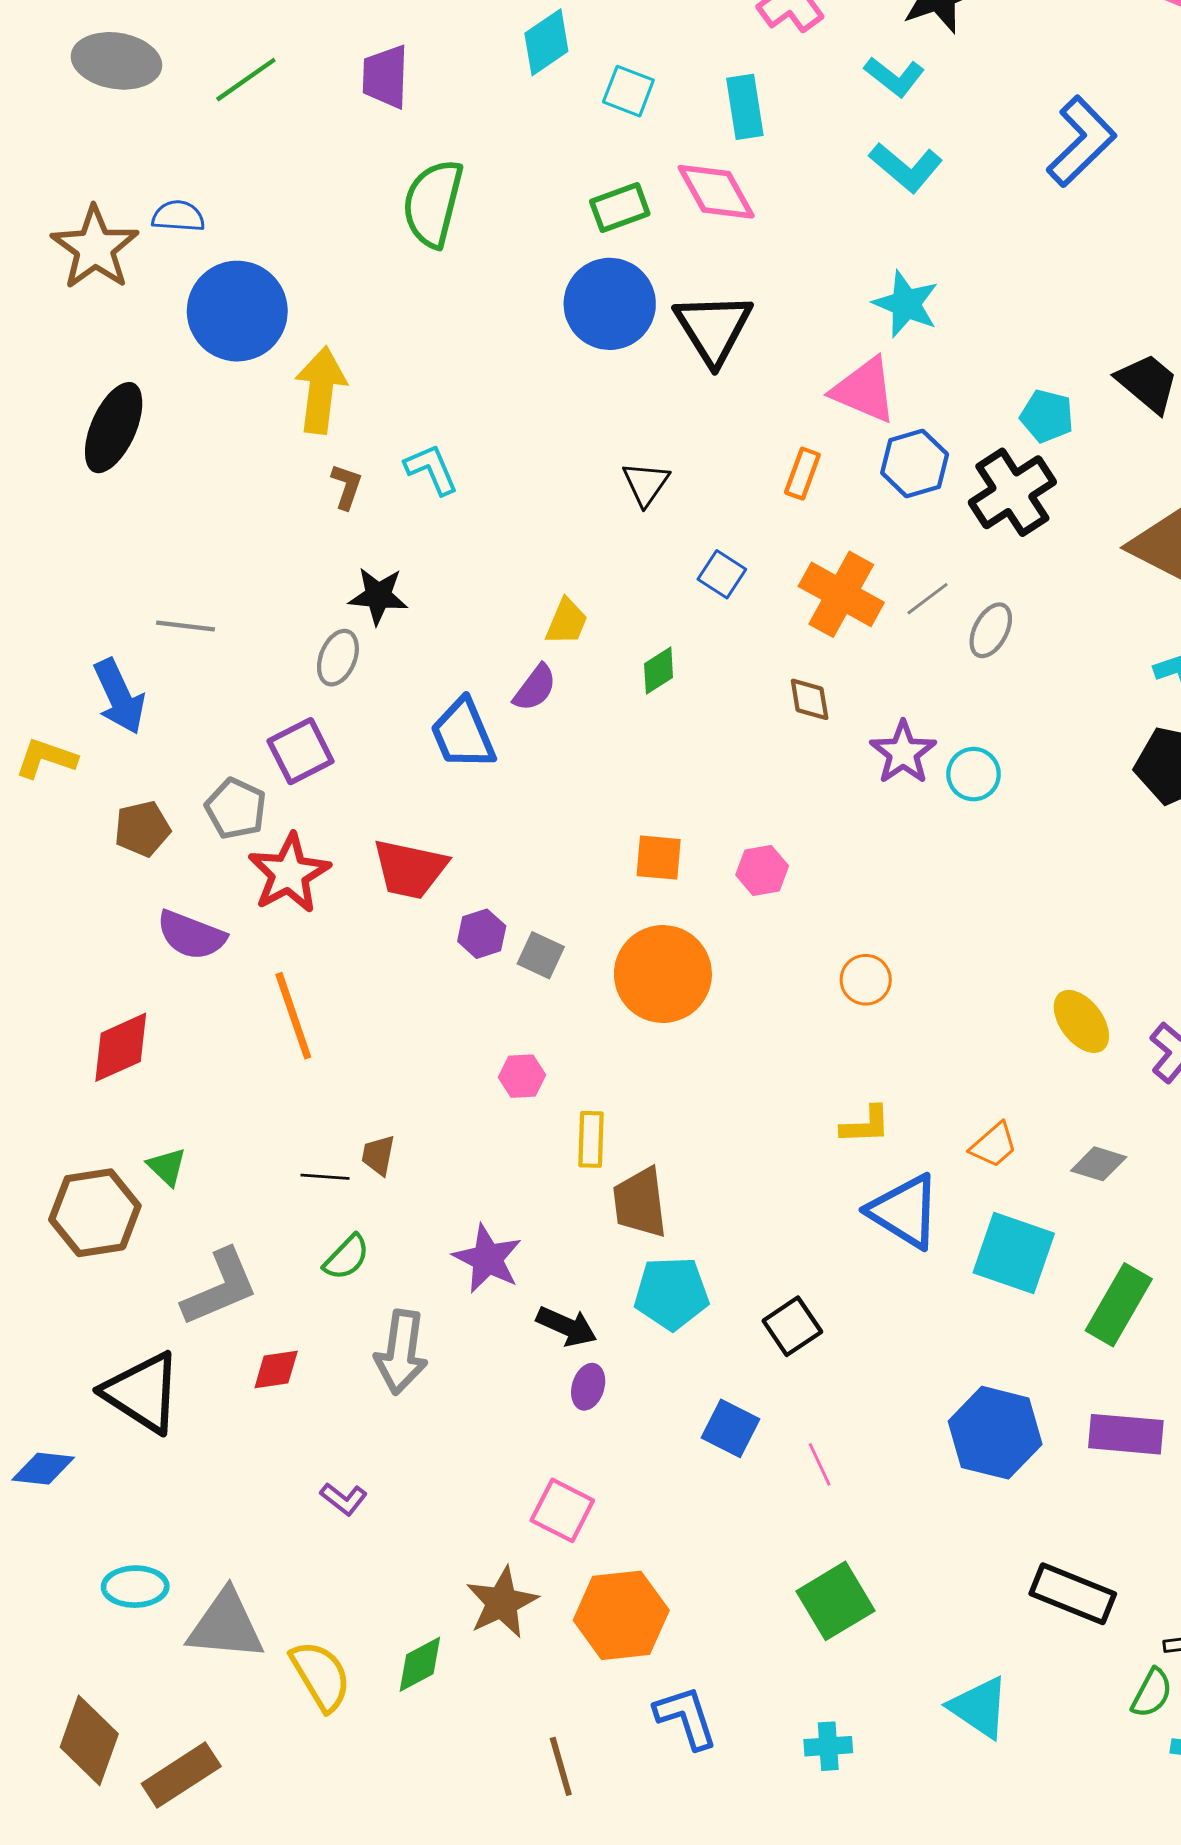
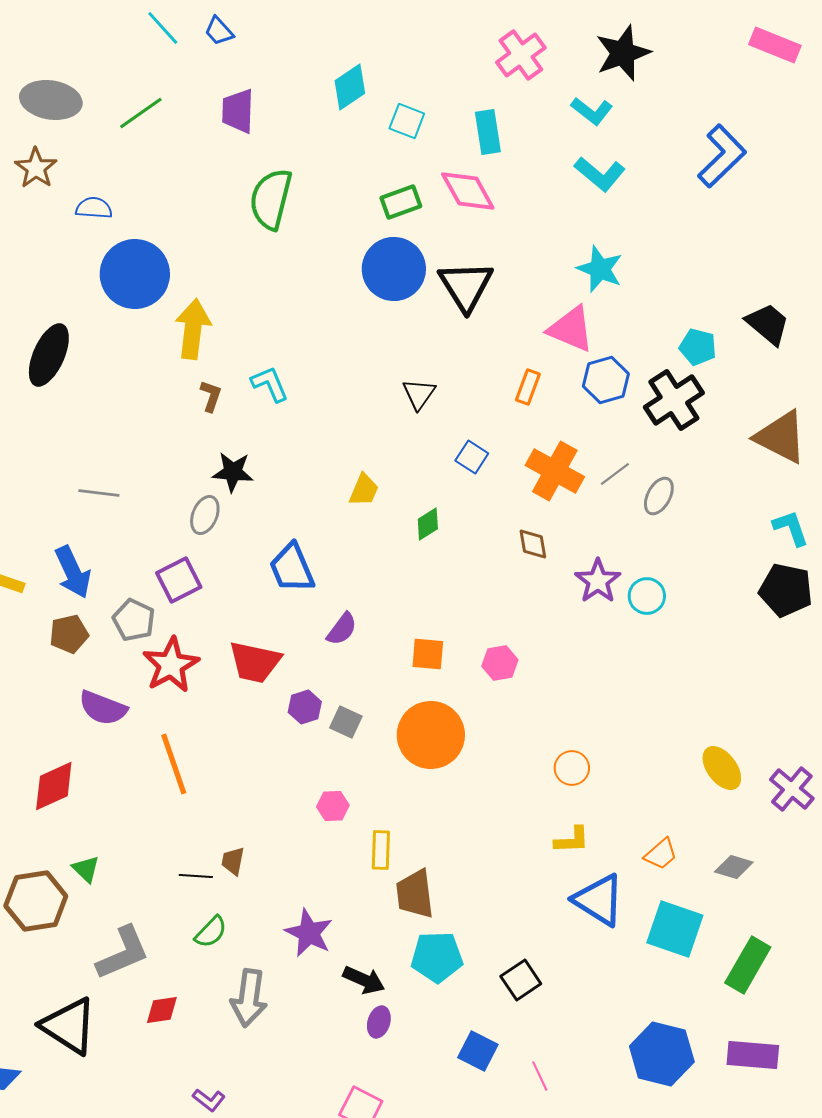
brown star: (95, 248) -> (36, 168), moved, size x0.7
purple semicircle: (535, 688) -> (342, 629), moved
blue arrow: (119, 696) -> (73, 572), moved
orange circle: (866, 980) -> (572, 768), moved

